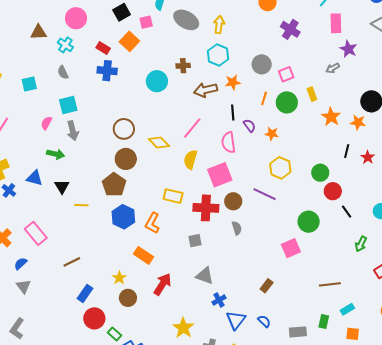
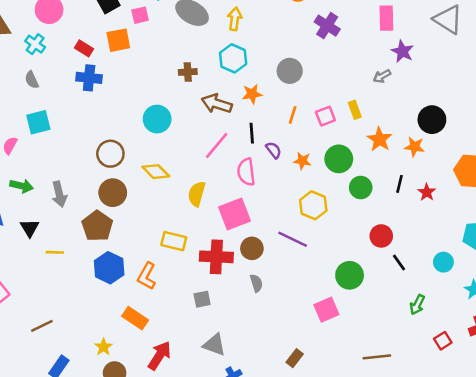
orange square: (129, 41) -> (118, 40), turned 36
pink square: (286, 74) -> (325, 116), moved
cyan circle: (157, 81) -> (157, 119), moved
brown arrow: (205, 90) -> (217, 104), turned 30
green circle: (287, 102) -> (339, 159), moved
pink line: (192, 128) -> (217, 146), moved
gray arrow: (73, 131) -> (59, 194), moved
green circle: (320, 173) -> (361, 188), moved

